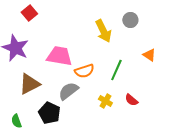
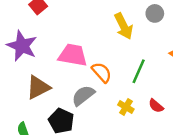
orange semicircle: (84, 71) -> (102, 72), turned -114

